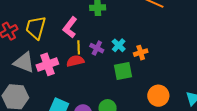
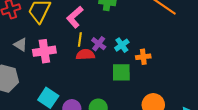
red semicircle: (75, 61) -> (85, 55), moved
gray triangle: (24, 62) -> (21, 45), size x0.6

